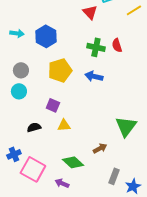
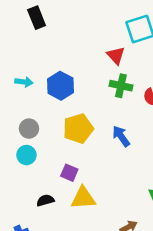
green cross: (96, 47) -> (121, 86), moved
blue arrow: (94, 76) -> (121, 136), turned 42
yellow triangle: (64, 125) -> (83, 198), size x1.5

